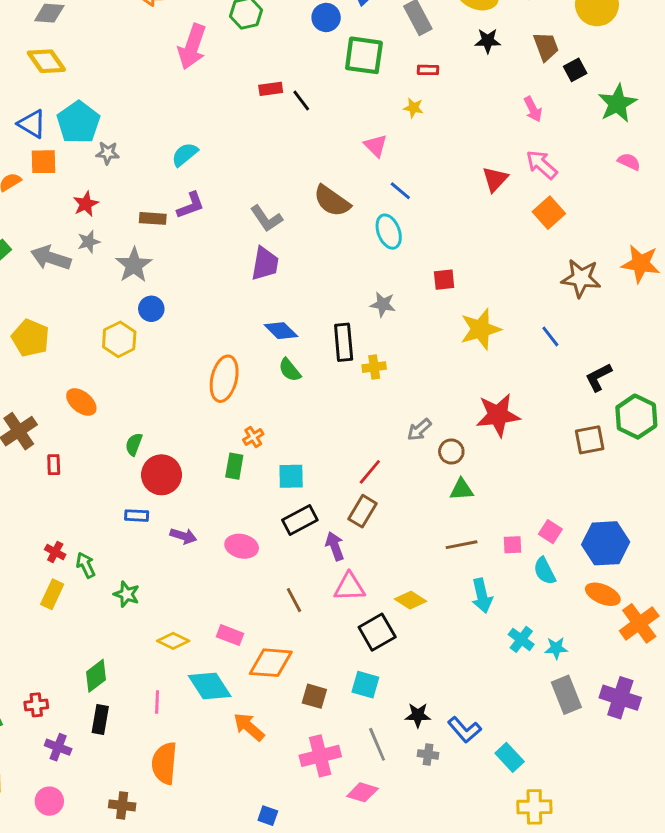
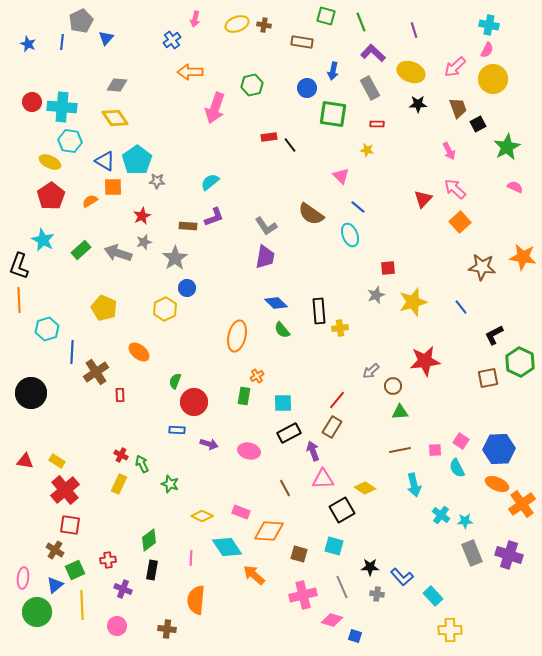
gray star: (383, 304) -> (376, 295), moved, turned -30
blue square: (268, 816) -> (355, 636), moved

